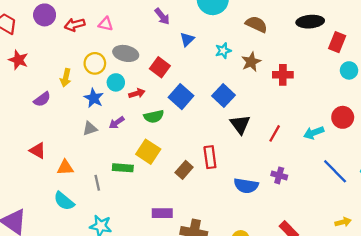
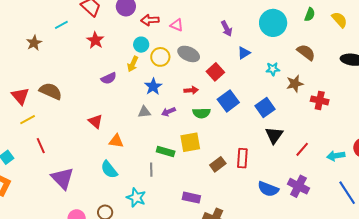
cyan circle: (116, 82) -> (141, 45), moved
yellow square: (148, 152) -> (190, 142), turned 35
purple cross: (279, 175) -> (298, 186), size x1.5
gray line: (97, 183) -> (151, 170), moved

